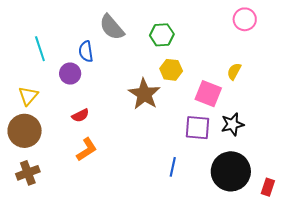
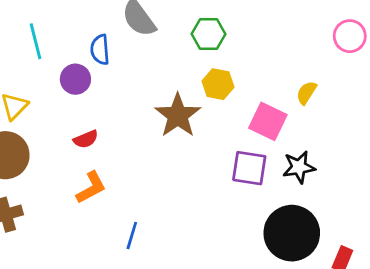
pink circle: (245, 19) -> (350, 36), moved
blue line: (173, 167) -> (132, 236), moved

